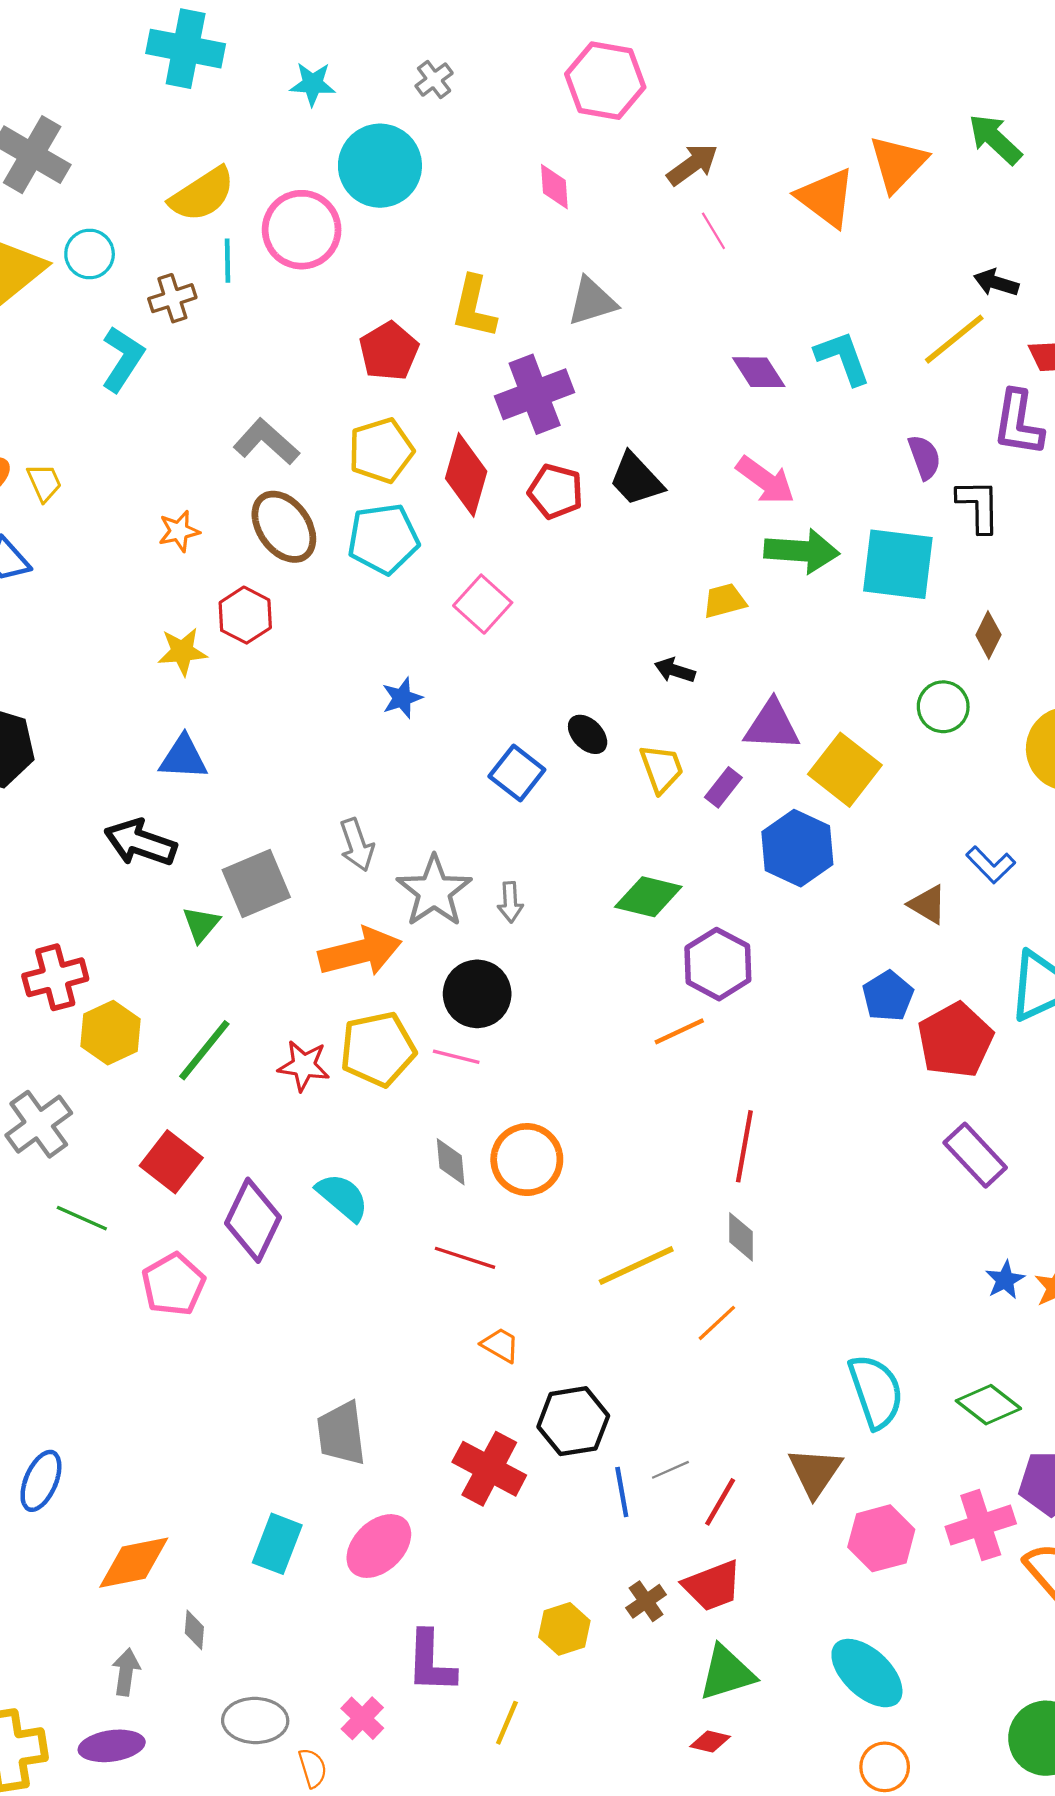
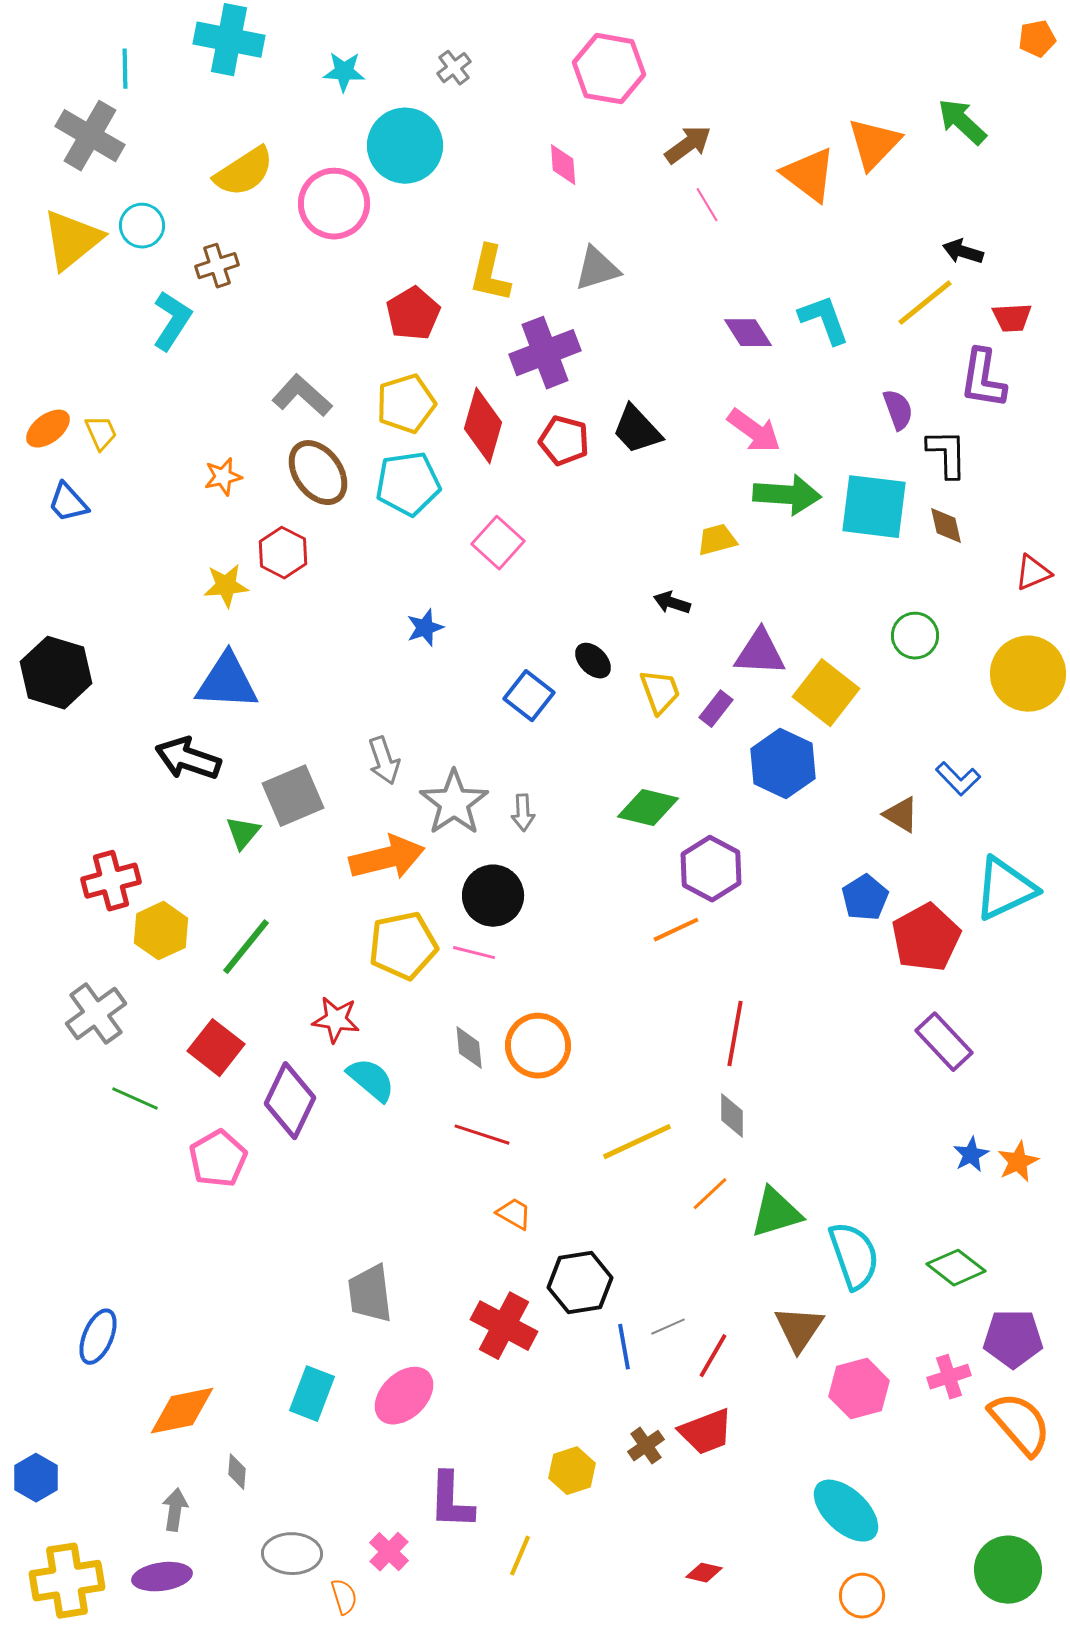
cyan line: (228, 261) -> (125, 69), moved
brown diamond: (988, 635) -> (946, 526), moved, turned -39
blue triangle: (183, 758) -> (227, 682), size x1.4
red star: (304, 1066) -> (336, 1020), moved
pink cross: (981, 1525) -> (949, 1377), size x0.7
green triangle: (727, 1673) -> (776, 1213), moved

